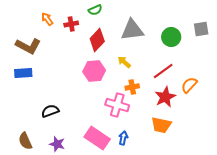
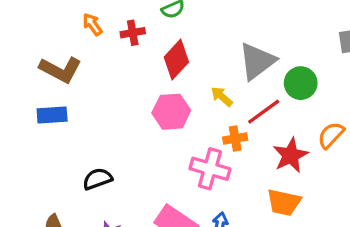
gray triangle: (132, 30) -> (257, 61), moved, turned -30
green circle: (171, 37) -> (301, 83), moved
red line: (163, 71) -> (264, 112), moved

